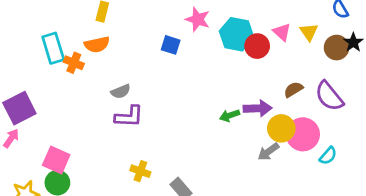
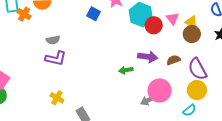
yellow triangle: (309, 32) -> (191, 22), turned -40
brown circle: (337, 48) -> (192, 34), moved
purple arrow: (258, 108) -> (148, 57), moved
yellow circle: (281, 128) -> (197, 90), moved
pink circle: (303, 134) -> (160, 90), moved

